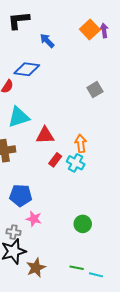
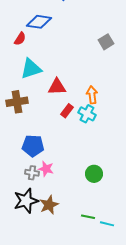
gray cross: (14, 232) -> (32, 173), moved
brown star: (36, 268) -> (49, 205), moved

